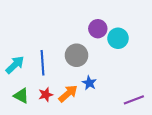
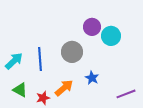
blue star: (89, 83) -> (92, 78), moved
red star: (46, 95) -> (43, 98), moved

